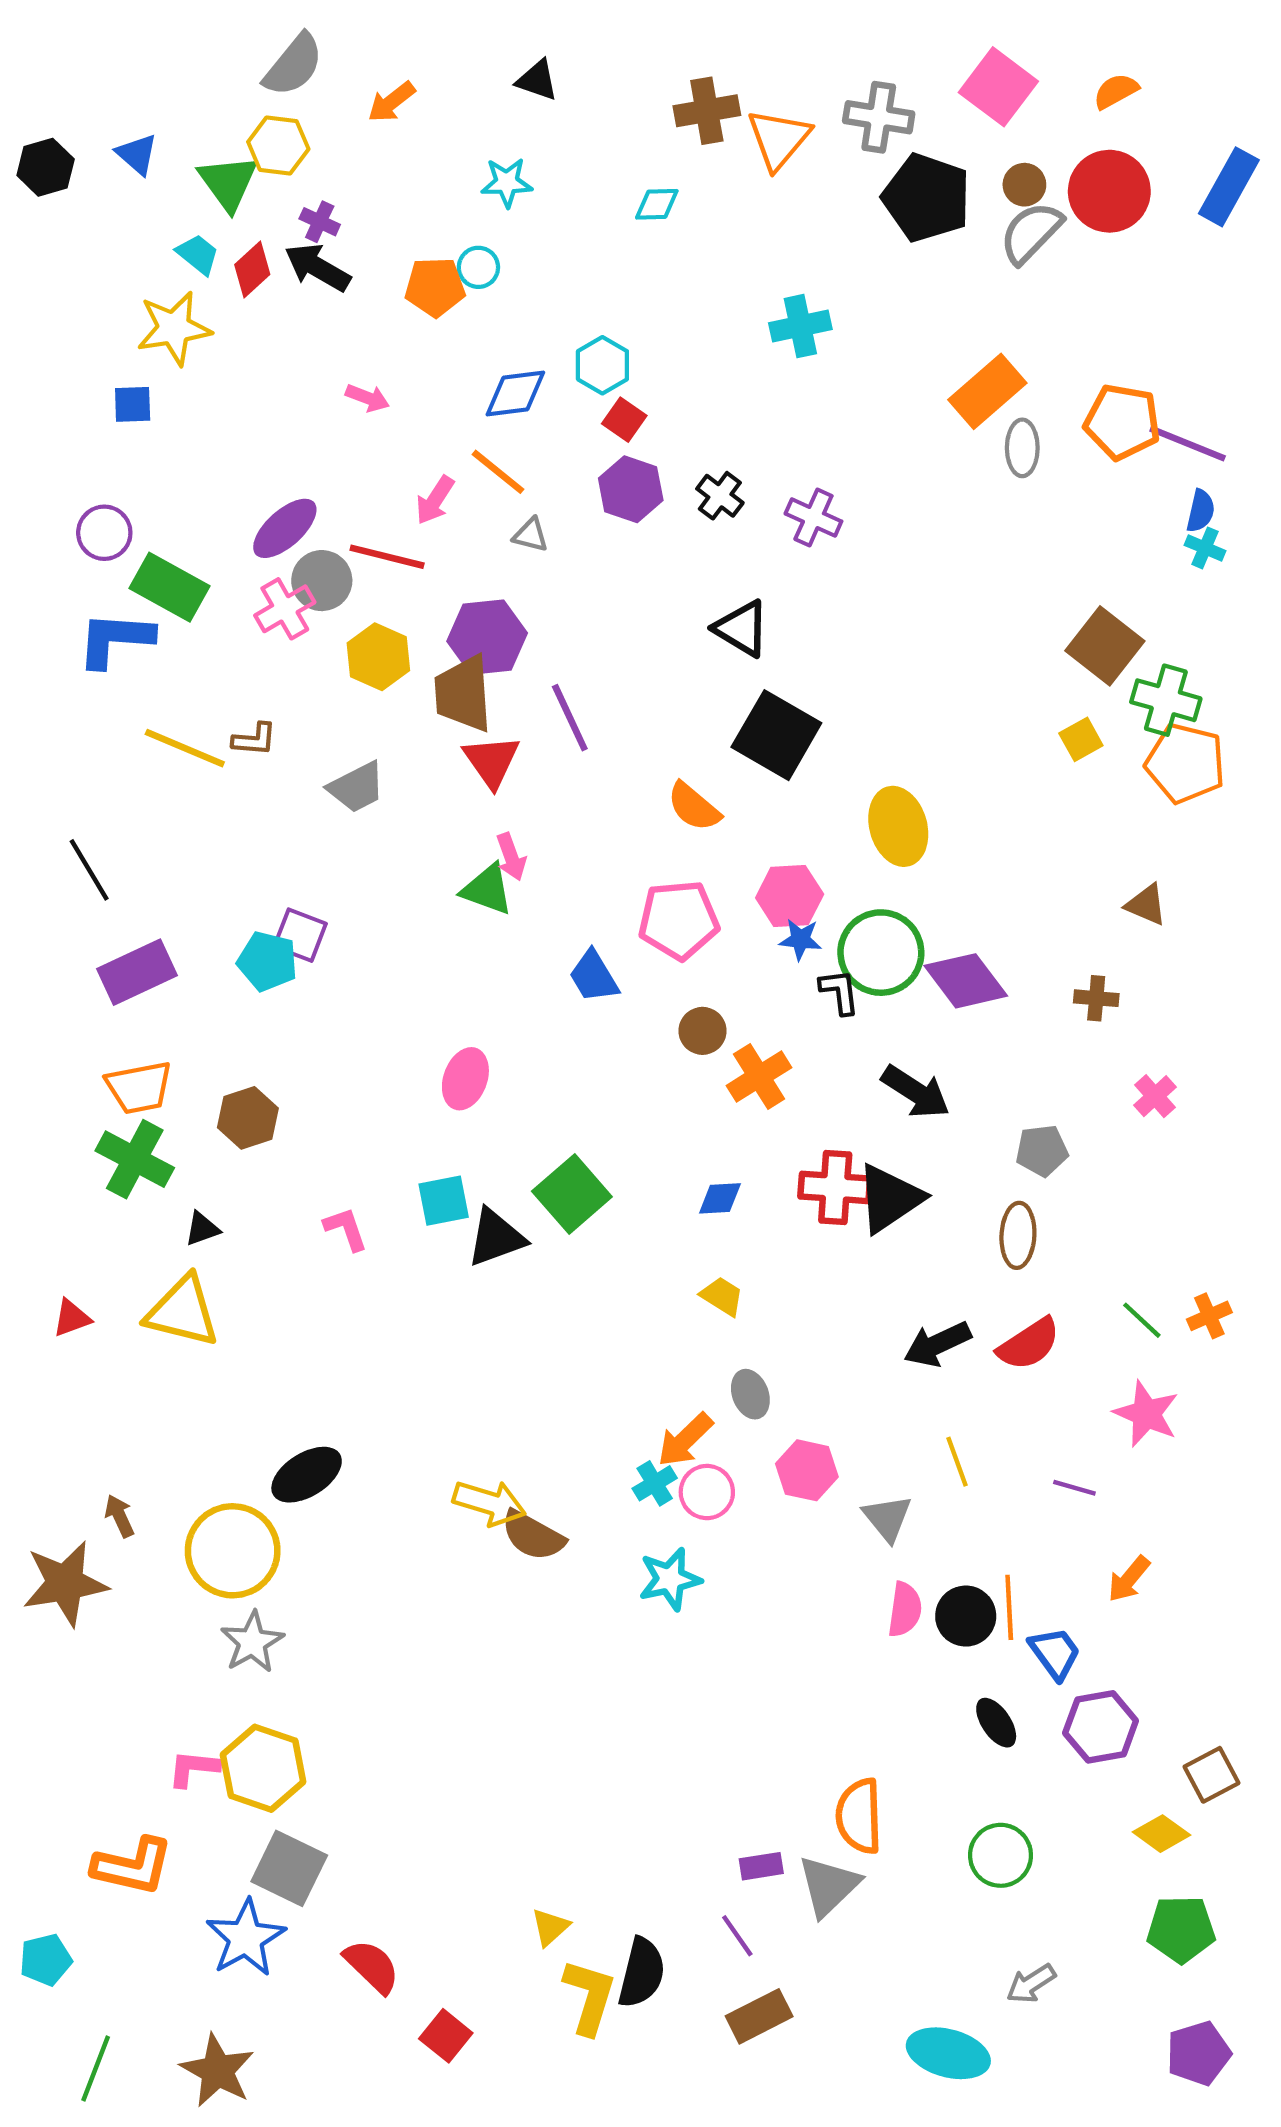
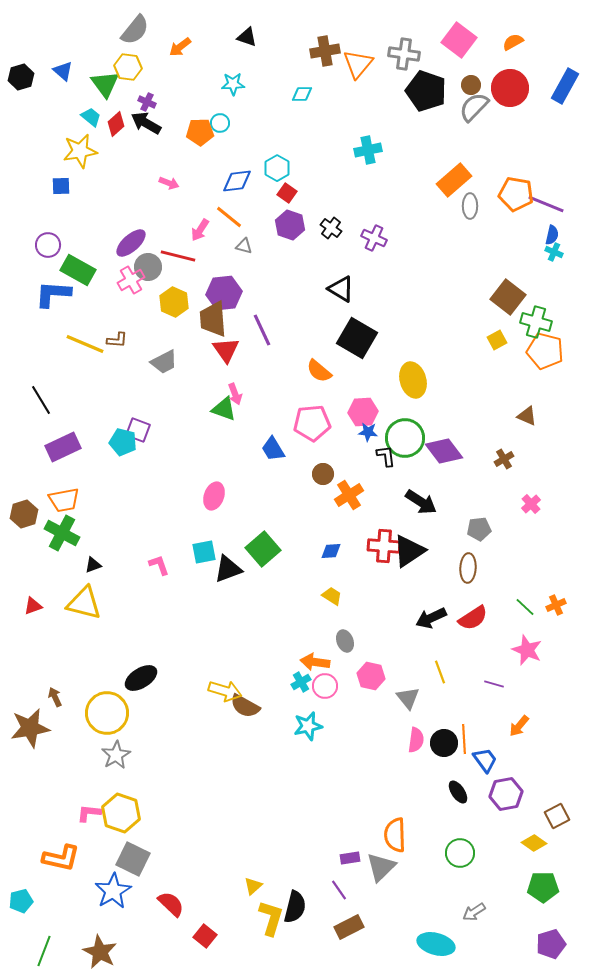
brown cross: (1096, 998) -> (504, 459), turned -36
brown hexagon: (248, 1118) -> (24, 514), moved
orange arrow: (685, 1440) -> (315, 662), turned 52

